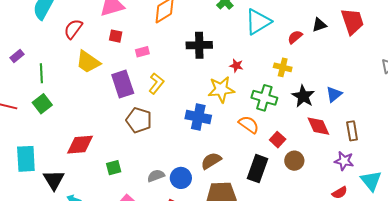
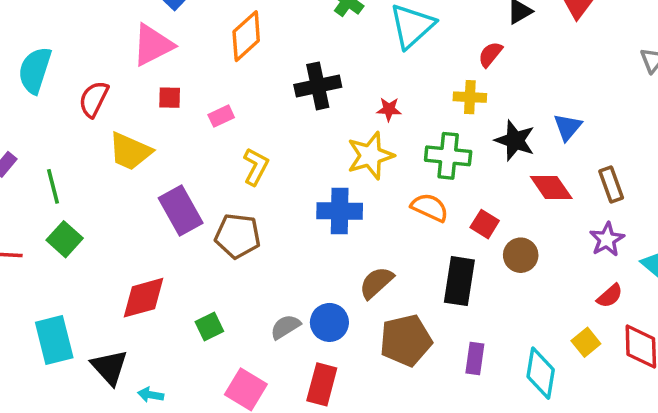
red semicircle: (295, 37) -> (490, 54), moved
purple rectangle: (123, 84) -> (181, 210), moved
purple star: (344, 161) -> (607, 239), turned -30

